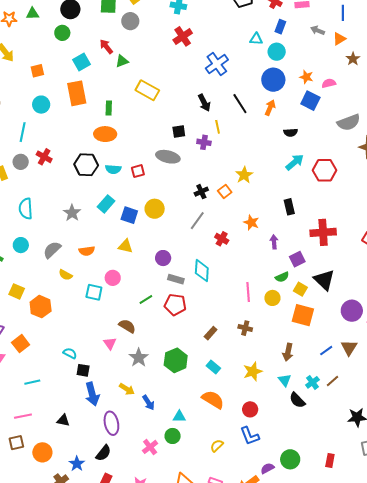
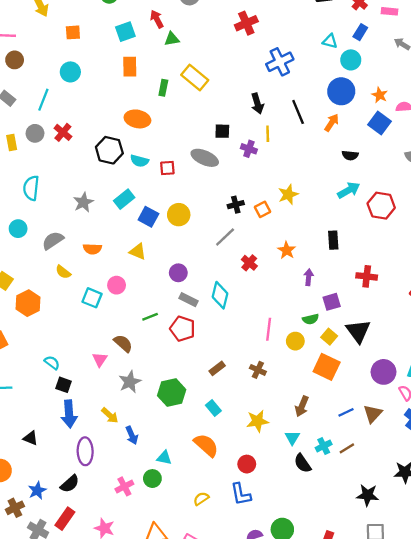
orange rectangle: (77, 93) -> (130, 67), moved, size x0.7
green rectangle: (109, 108) -> (163, 88), moved
red cross: (323, 232) -> (367, 276), size x0.7

